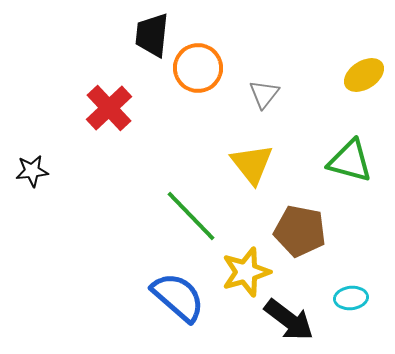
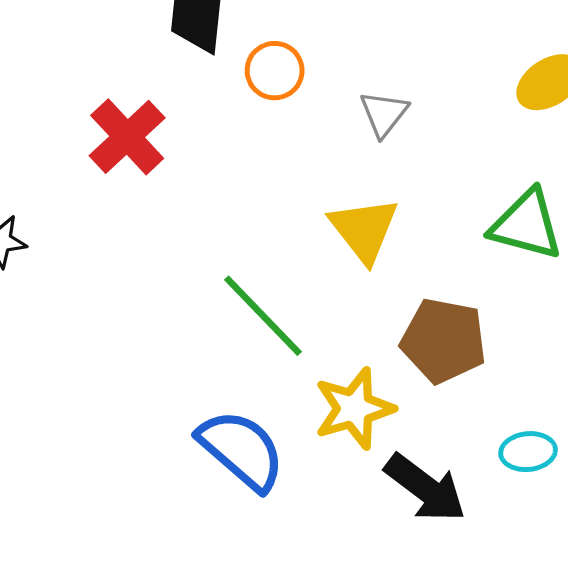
orange circle: (198, 68) -> (275, 71), size x0.7

